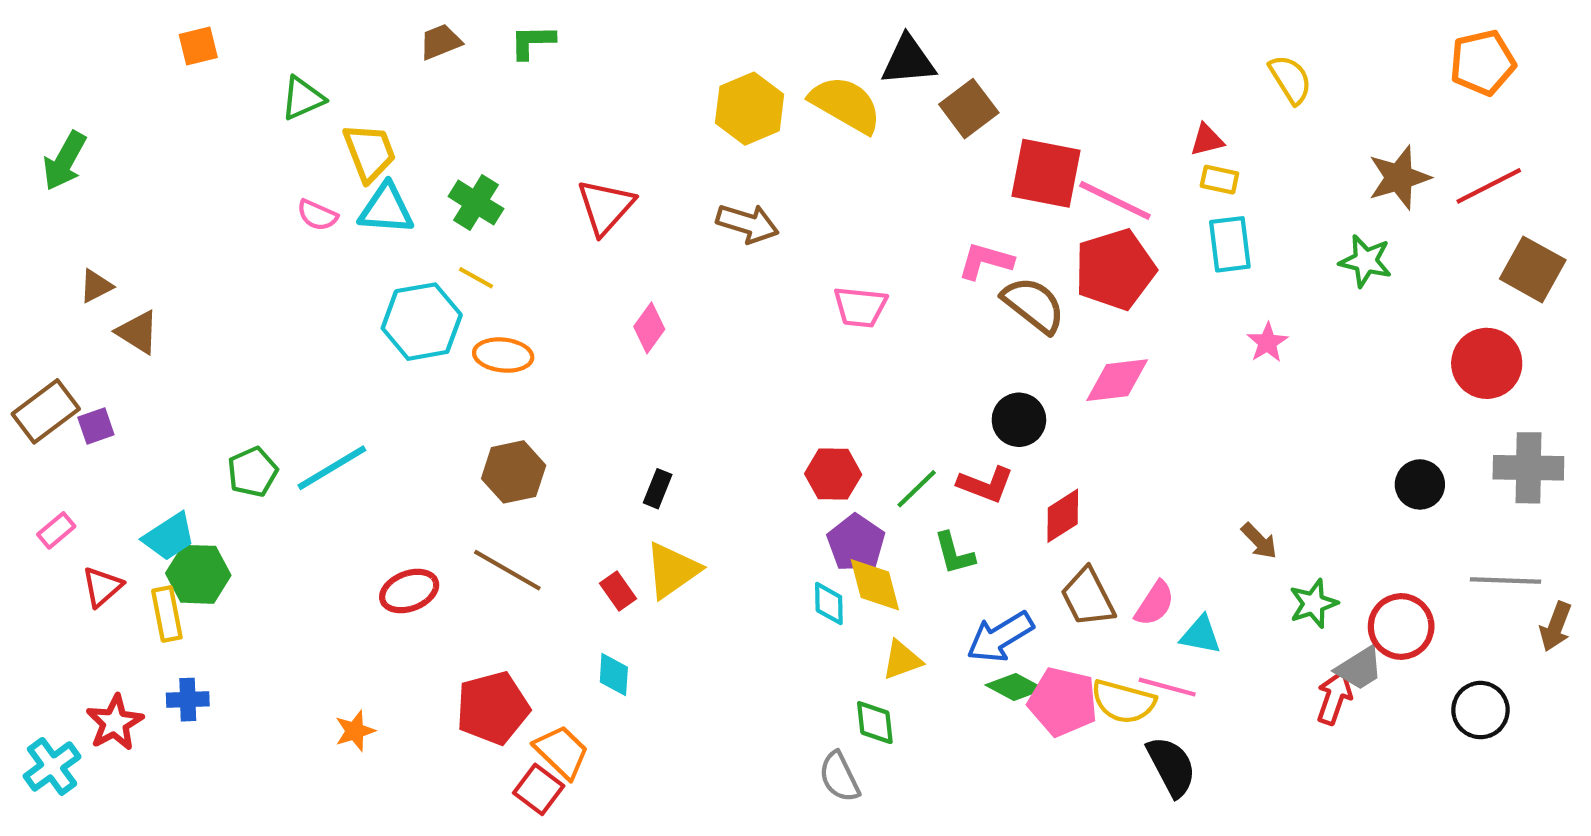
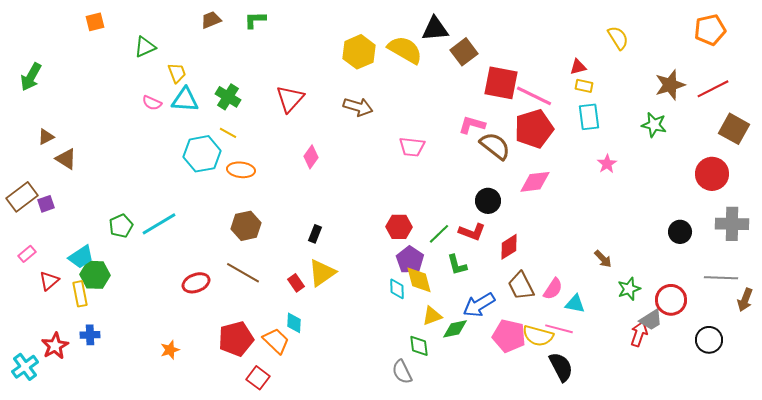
yellow trapezoid: (369, 152) -> (177, 73), size x0.7
green diamond: (1015, 687) -> (455, 329), moved, turned -40
orange trapezoid: (562, 752) -> (276, 341), moved

